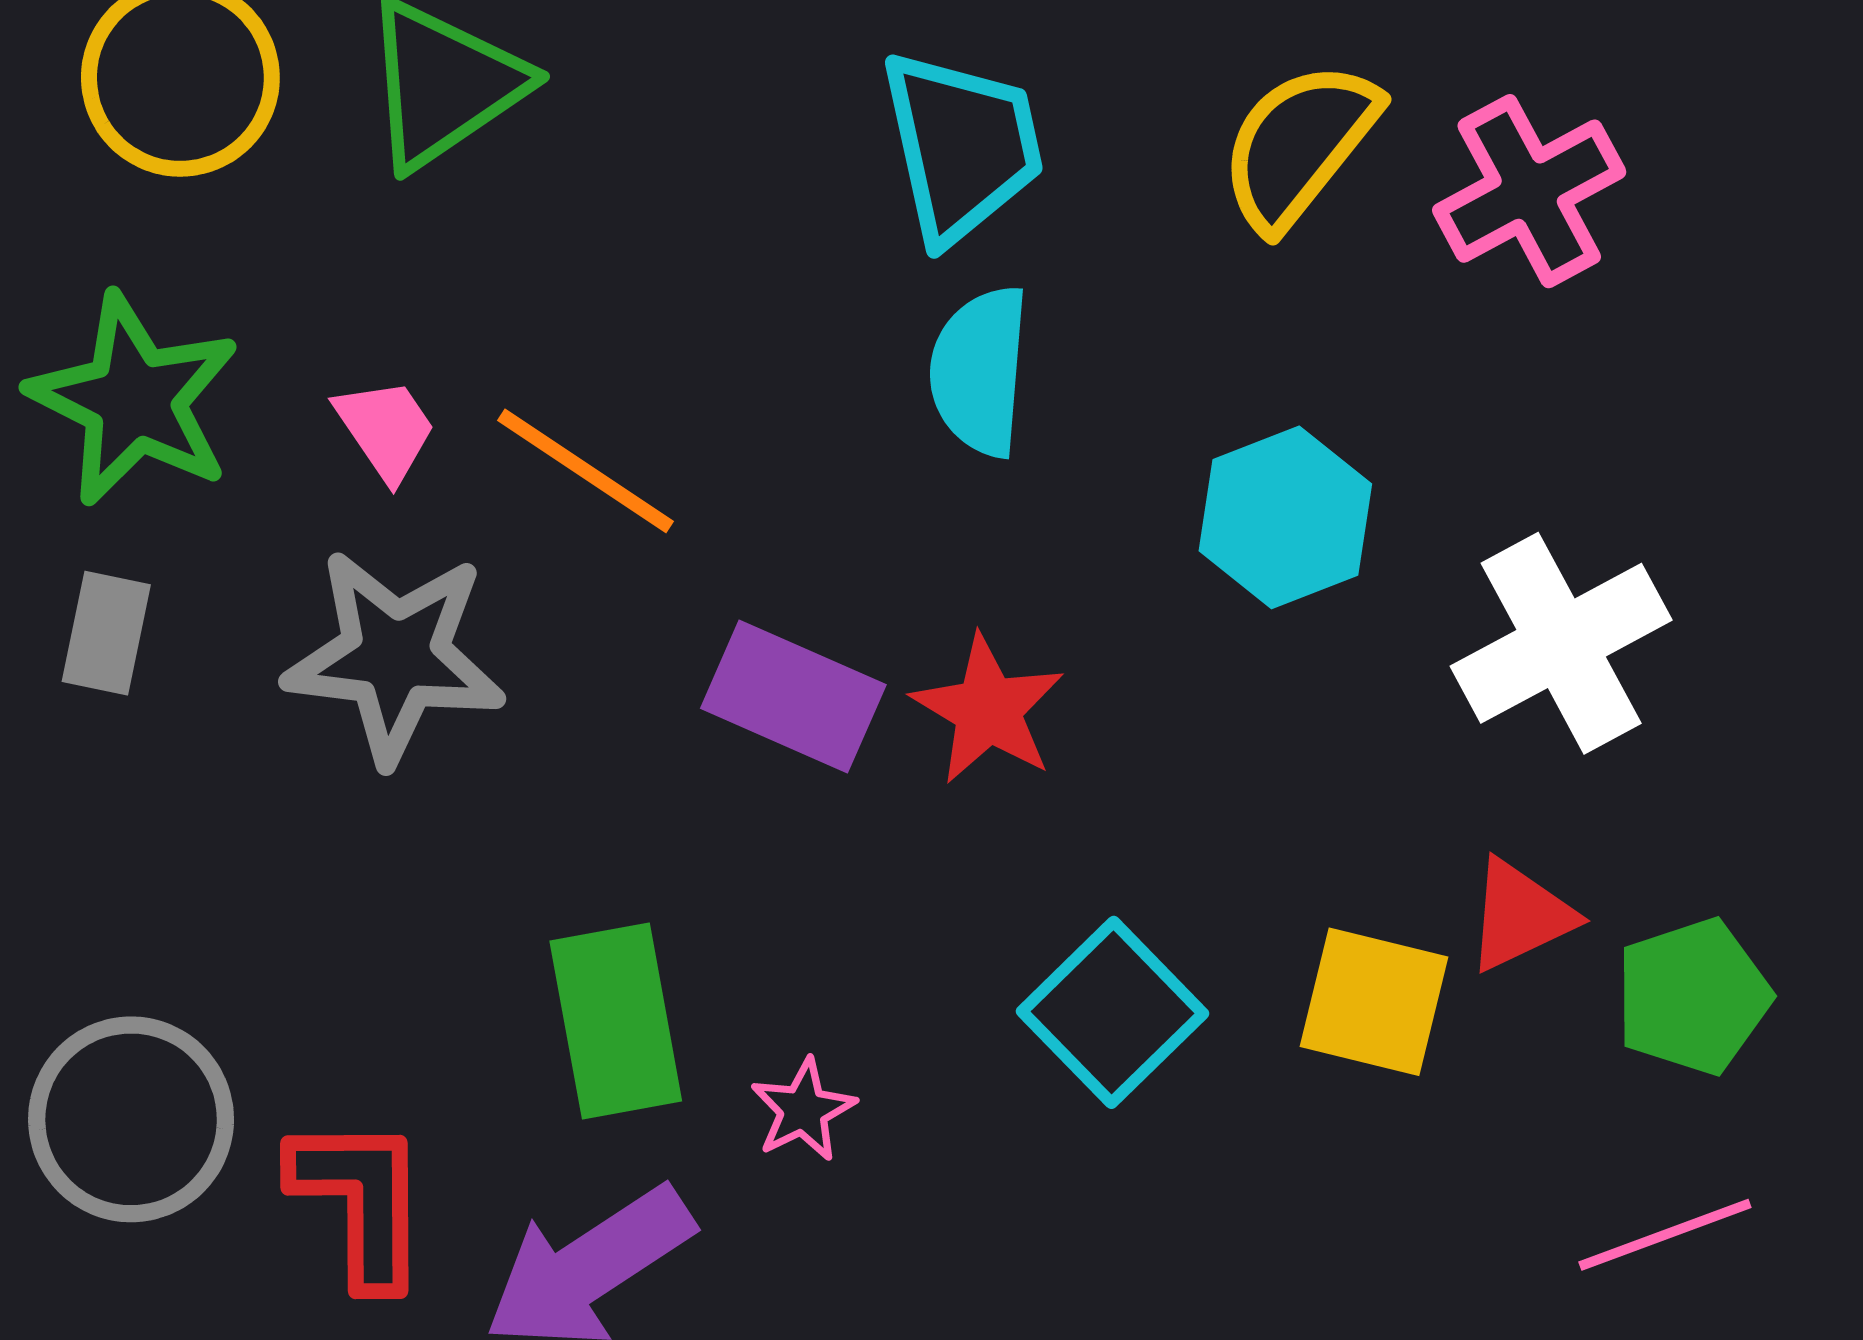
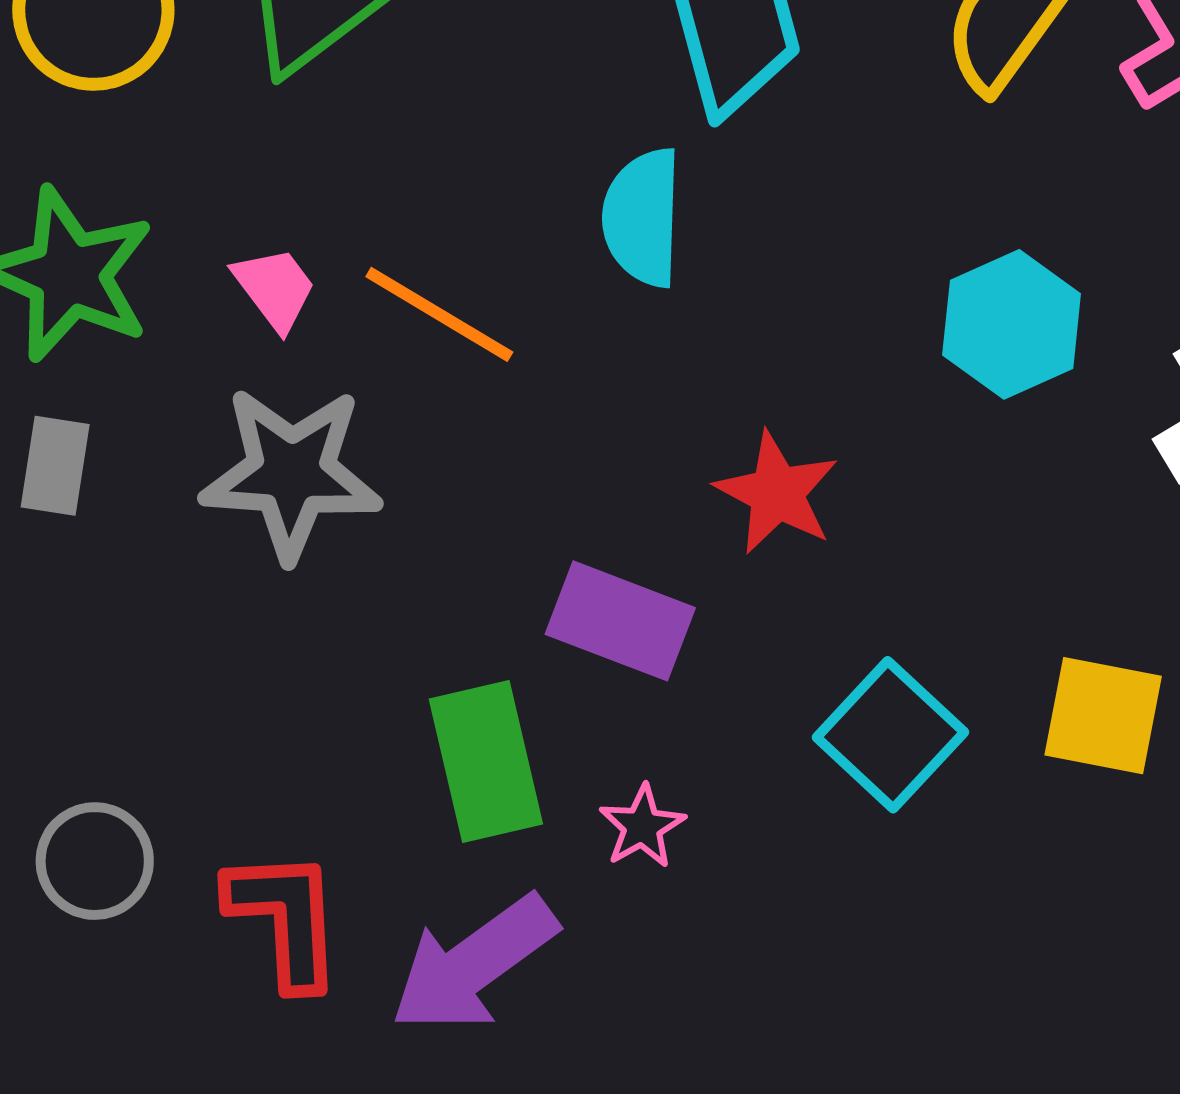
cyan semicircle: (980, 371) -> (642, 217), moved
purple rectangle: (793, 696) -> (620, 621), moved
gray circle: (131, 1119) -> (95, 861), size x0.7

